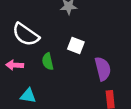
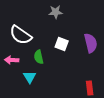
purple semicircle: (103, 69) -> (91, 43), moved
cyan triangle: (28, 96) -> (30, 77), moved, turned 48

